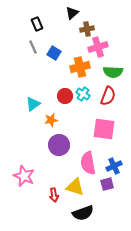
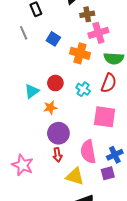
gray line: (33, 47) -> (24, 33), moved
orange cross: (80, 67) -> (80, 53), turned 30
cyan cross: (83, 94) -> (83, 89), moved
red circle: (65, 96) -> (55, 83), moved
red arrow: (54, 195) -> (57, 155), moved

